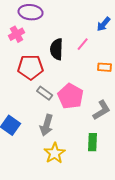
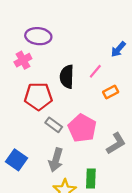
orange rectangle: (105, 67) -> (111, 92), moved, turned -32
green rectangle: (93, 142) -> (91, 179), moved

